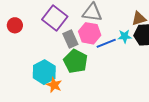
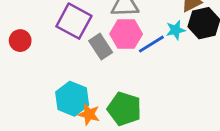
green pentagon: (76, 61) -> (124, 109), moved

